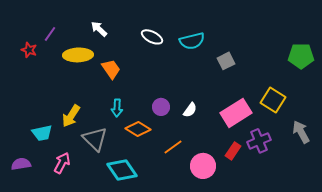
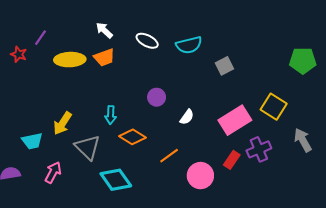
white arrow: (99, 29) -> (104, 30), moved
orange trapezoid: (111, 69) -> (104, 57), moved, turned 105
purple circle: (161, 107) -> (157, 97), moved

